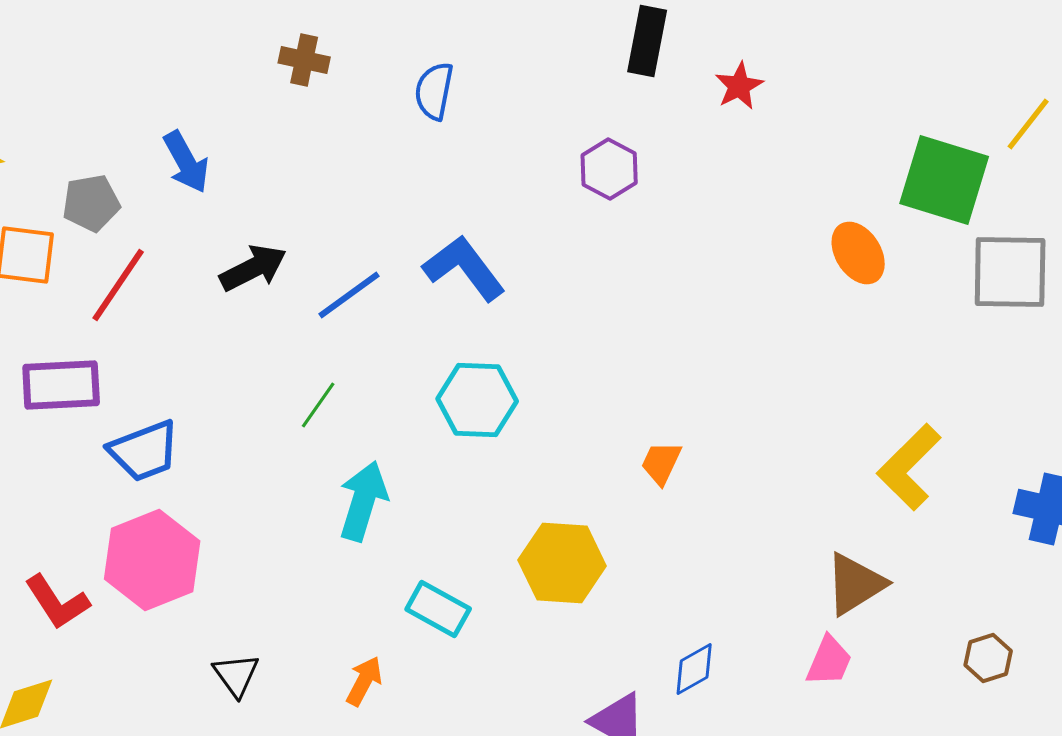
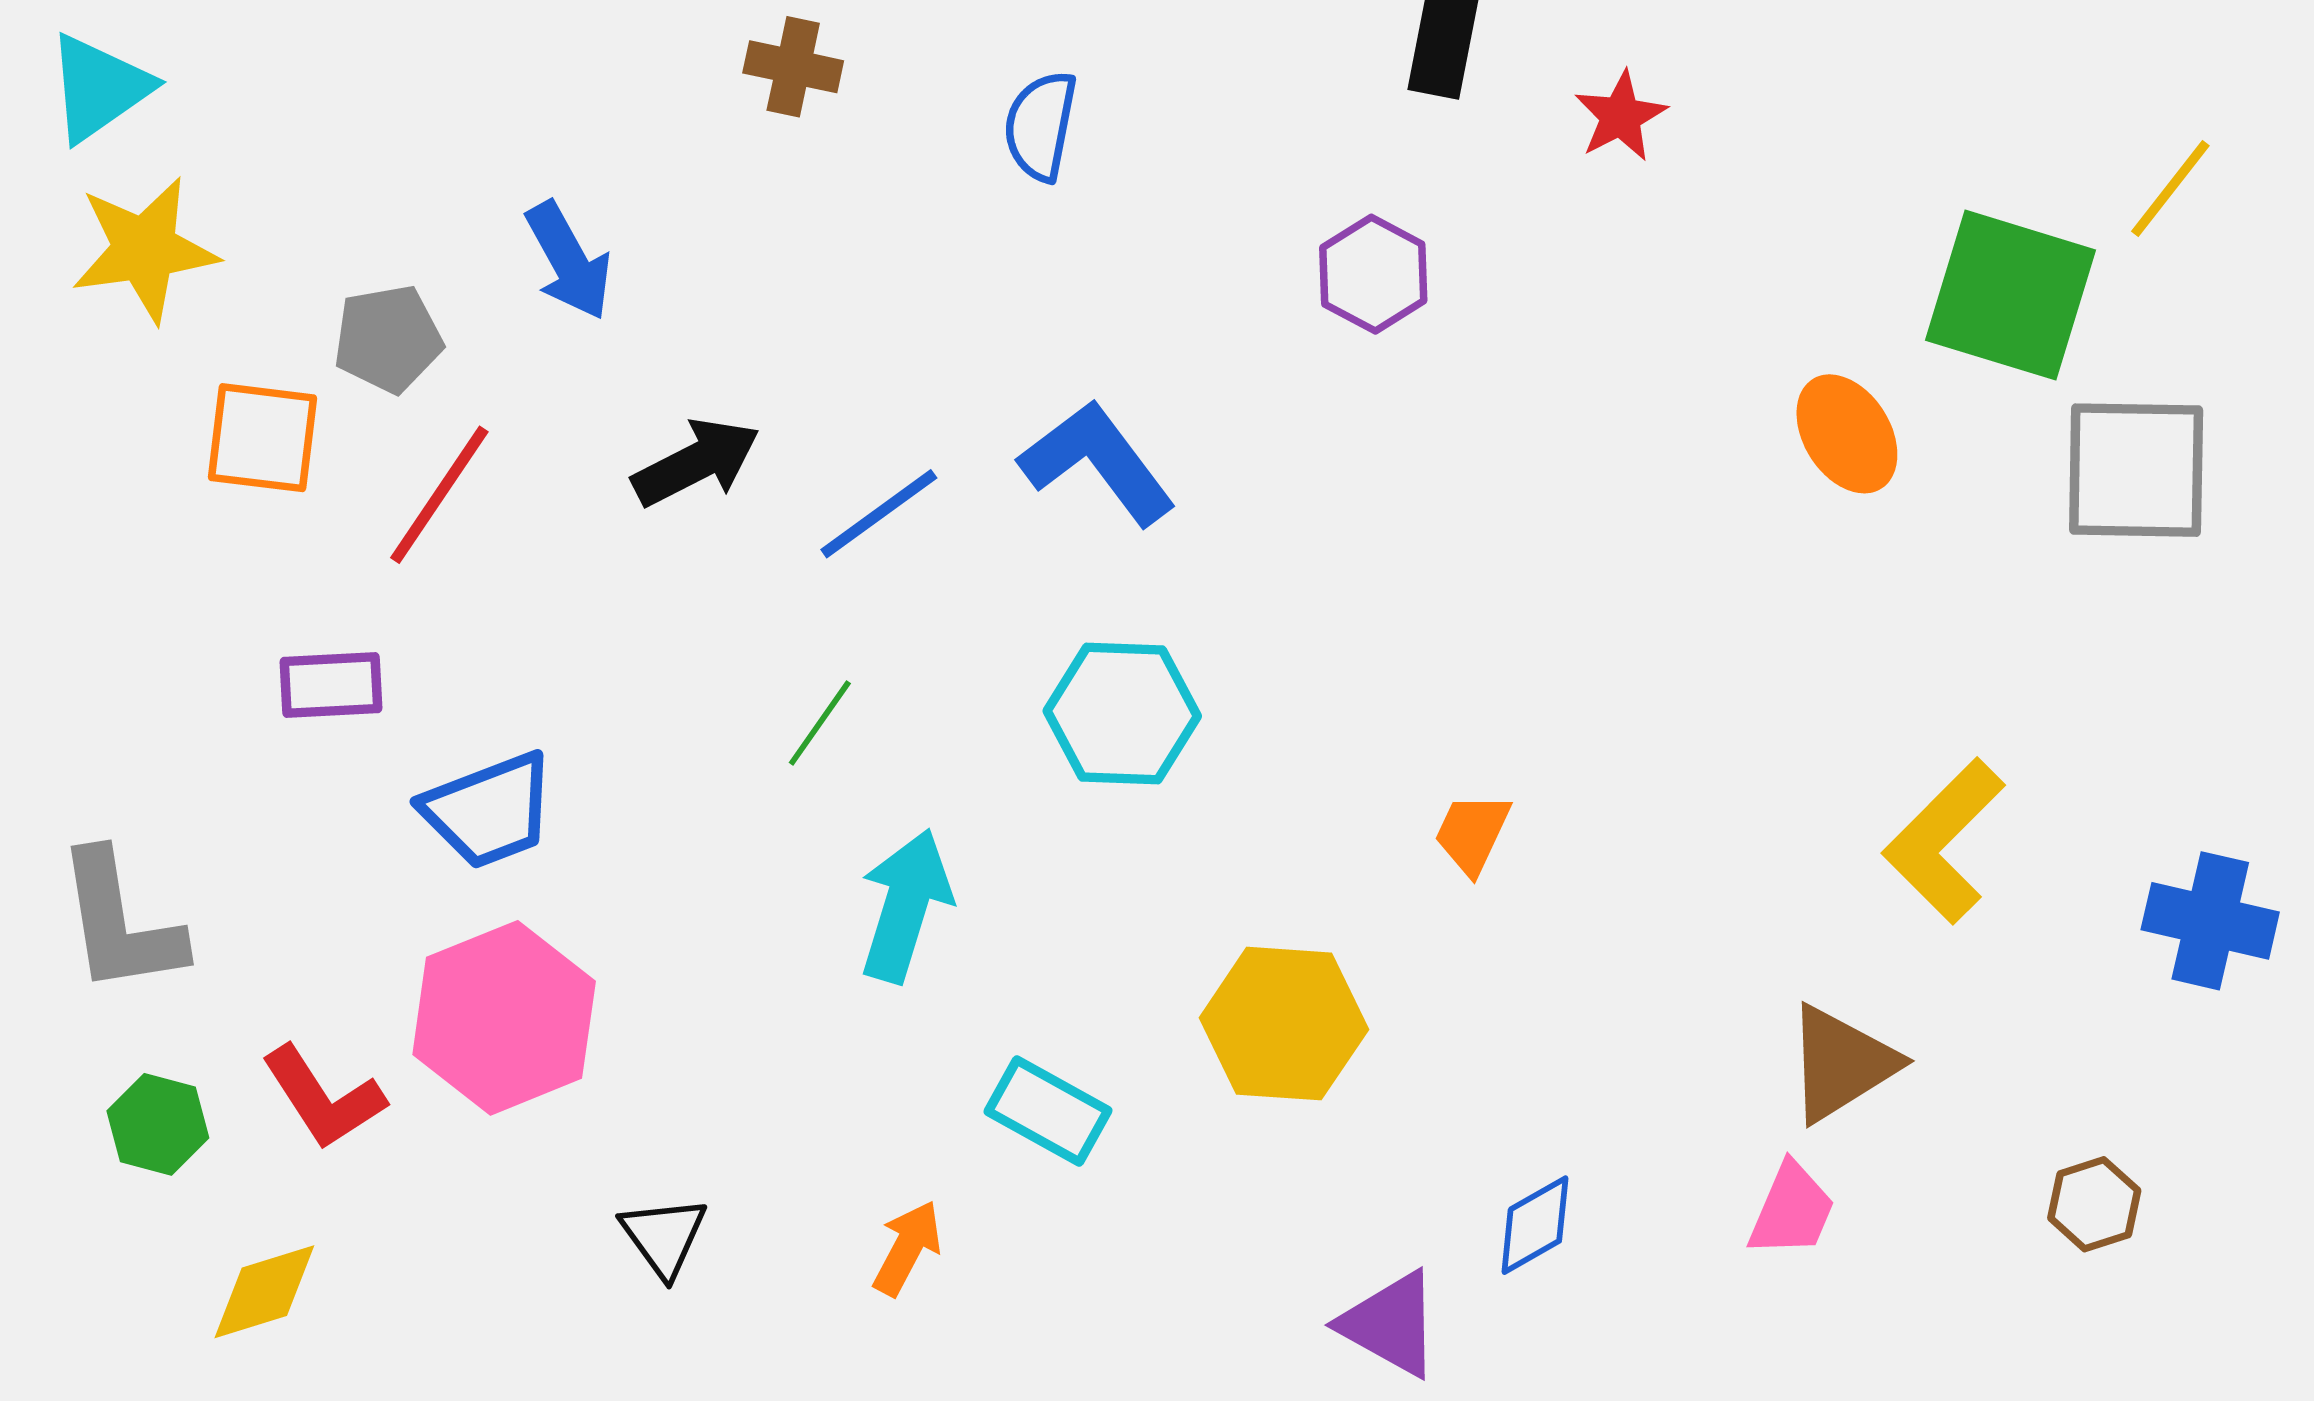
purple rectangle: (61, 385) -> (331, 685), size x0.7

